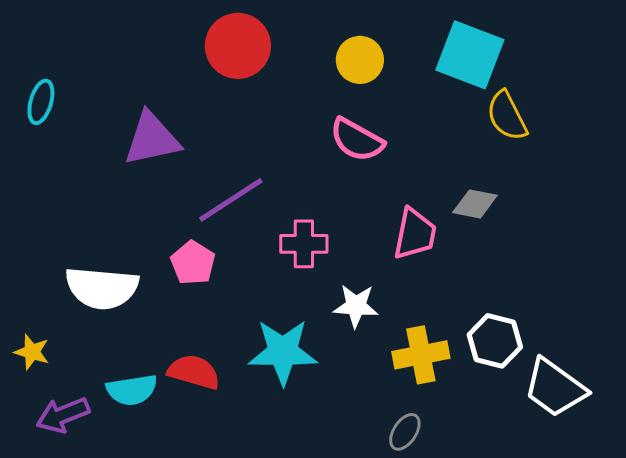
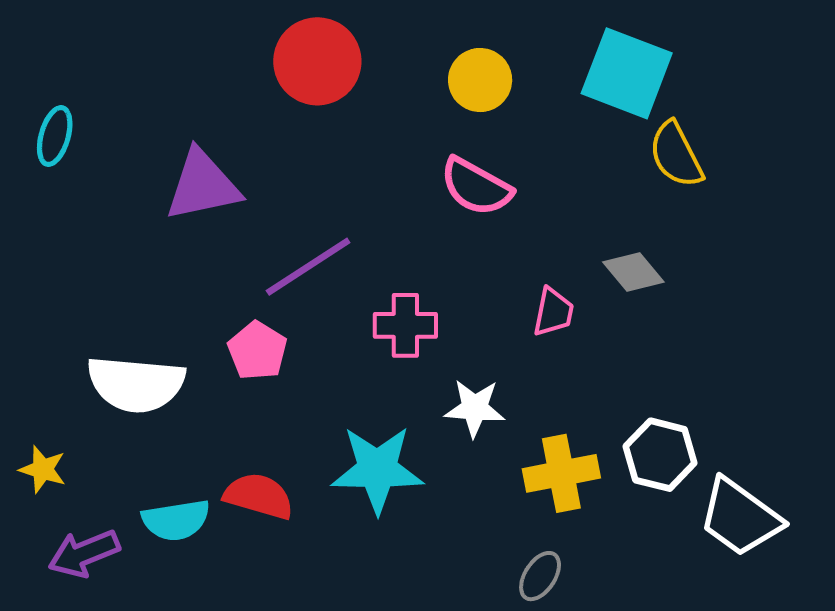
gray diamond: (475, 204) -> (633, 272), turned 39
pink trapezoid: (415, 234) -> (553, 312), size x0.7

